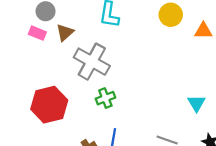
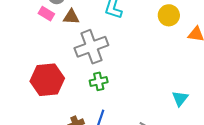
brown triangle: (65, 33) -> (71, 17), turned 36
gray cross: (92, 62) -> (91, 47), turned 32

